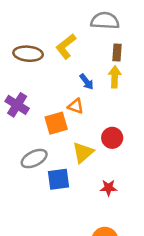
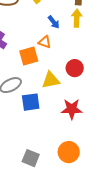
yellow triangle: (83, 152) -> (51, 80), turned 30
red star: (109, 188) -> (72, 109), size x1.5

